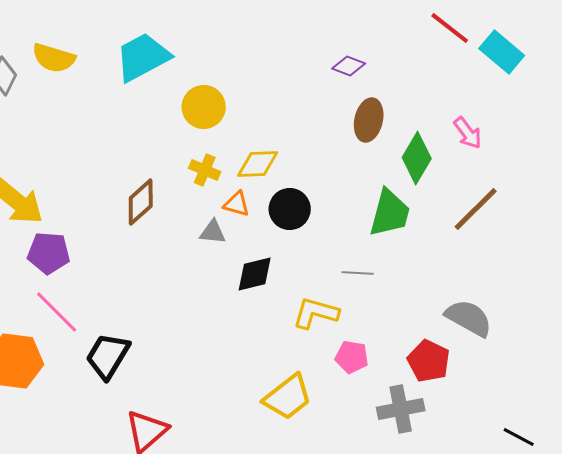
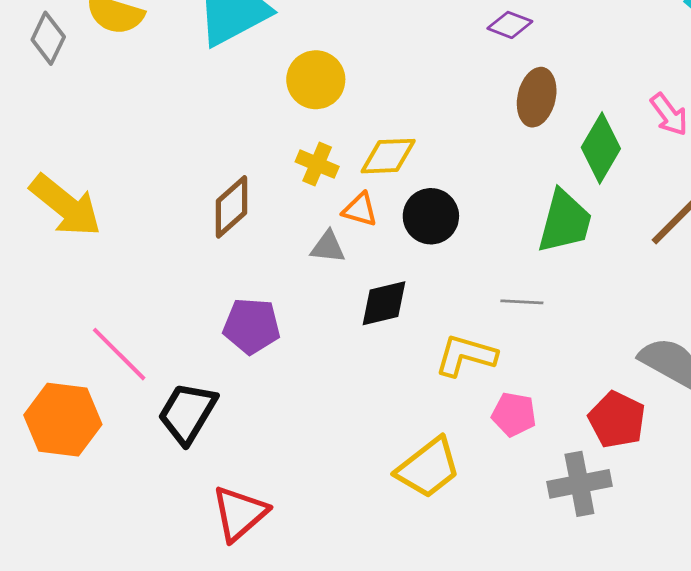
purple pentagon: (49, 253) -> (252, 326), moved

